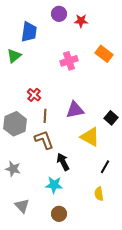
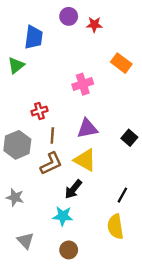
pink cross: (69, 61) -> (83, 84), moved
red cross: (34, 95) -> (39, 111), turned 32
yellow triangle: (90, 137) -> (85, 160), moved
brown L-shape: (44, 140) -> (51, 164), turned 85
black arrow: (63, 162) -> (73, 189), turned -114
yellow semicircle: (99, 194) -> (115, 227), size x1.5

